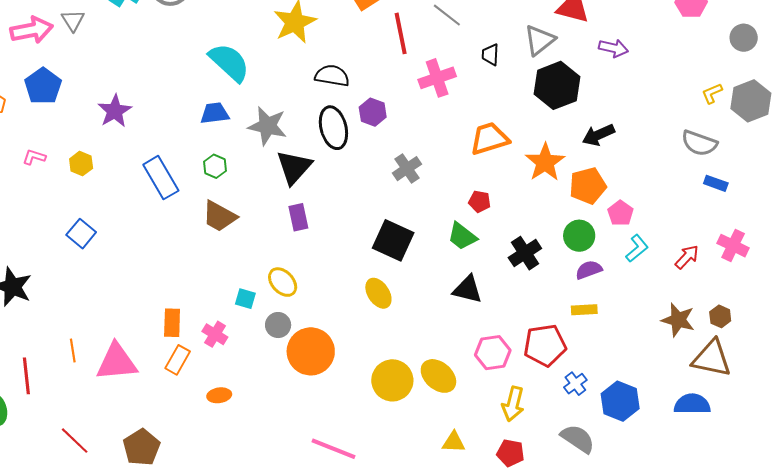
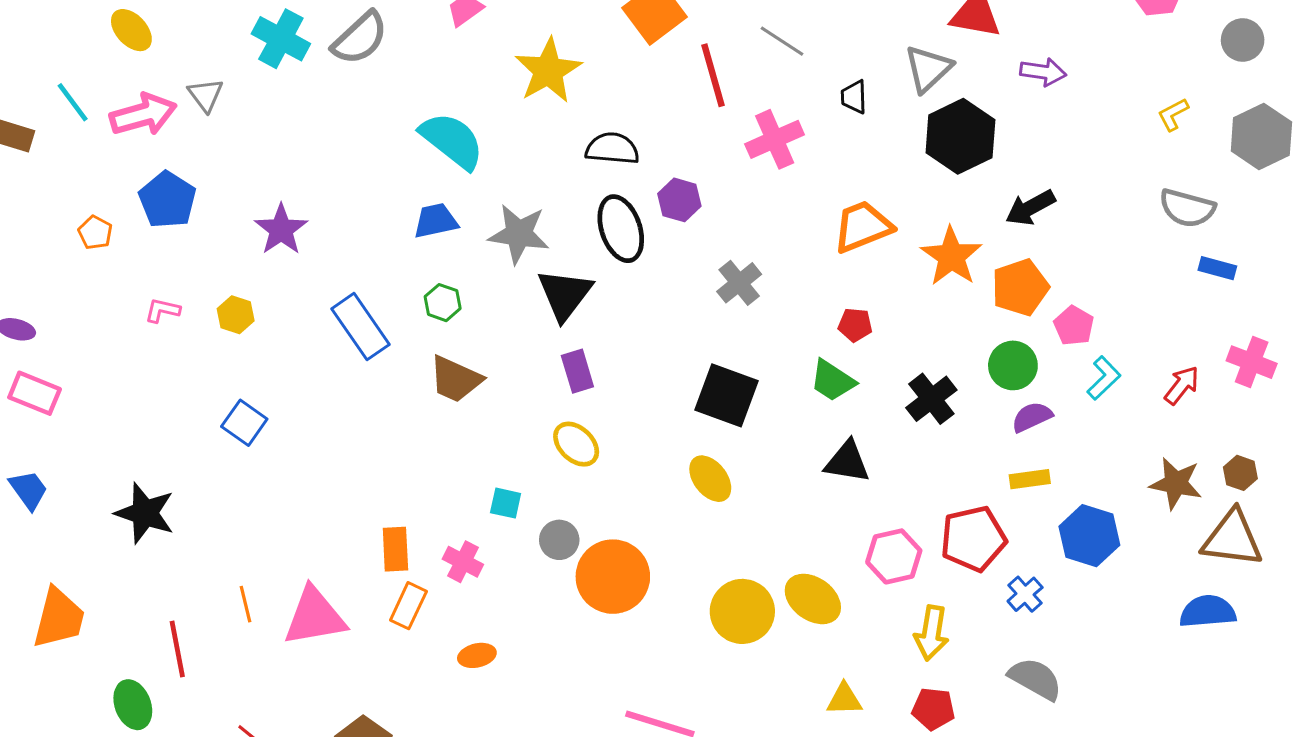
yellow L-shape: (712, 93) -> (1173, 114), moved
yellow ellipse: (283, 282) -> (576, 444), moved
blue hexagon: (620, 401) -> (1089, 536), moved

